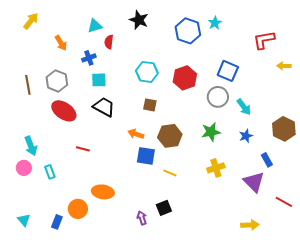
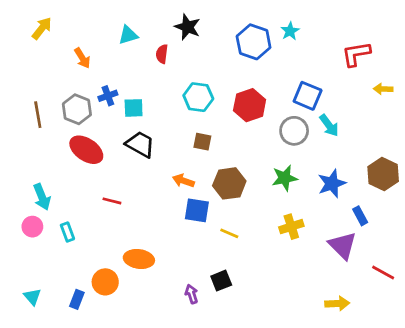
red semicircle: (109, 42) -> (162, 54), moved
blue cross: (89, 58) -> (108, 96), moved
cyan arrow: (244, 107) -> (329, 125), moved
blue star: (246, 136) -> (332, 183), size x1.5

